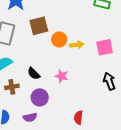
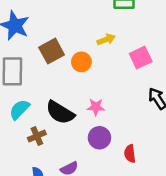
yellow arrow: (77, 45) -> (106, 40), moved
black semicircle: (34, 74) -> (60, 112), size x1.6
purple circle: (40, 97) -> (99, 138), moved

